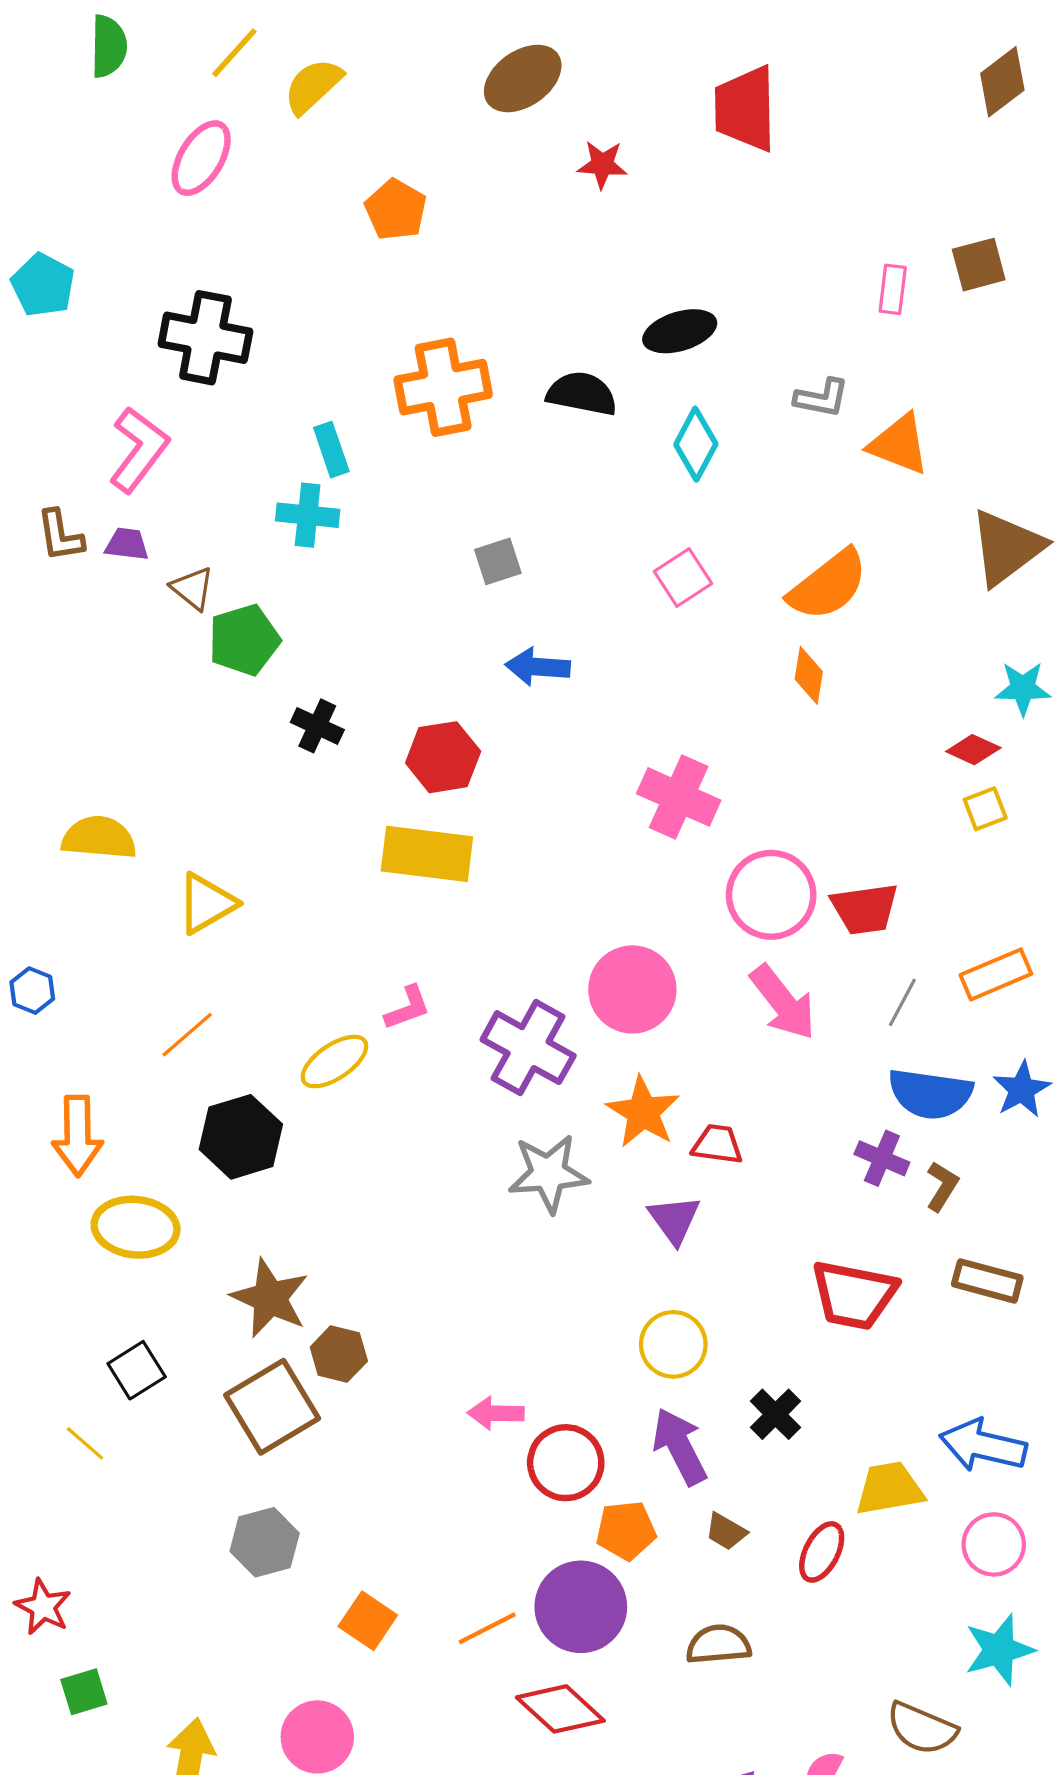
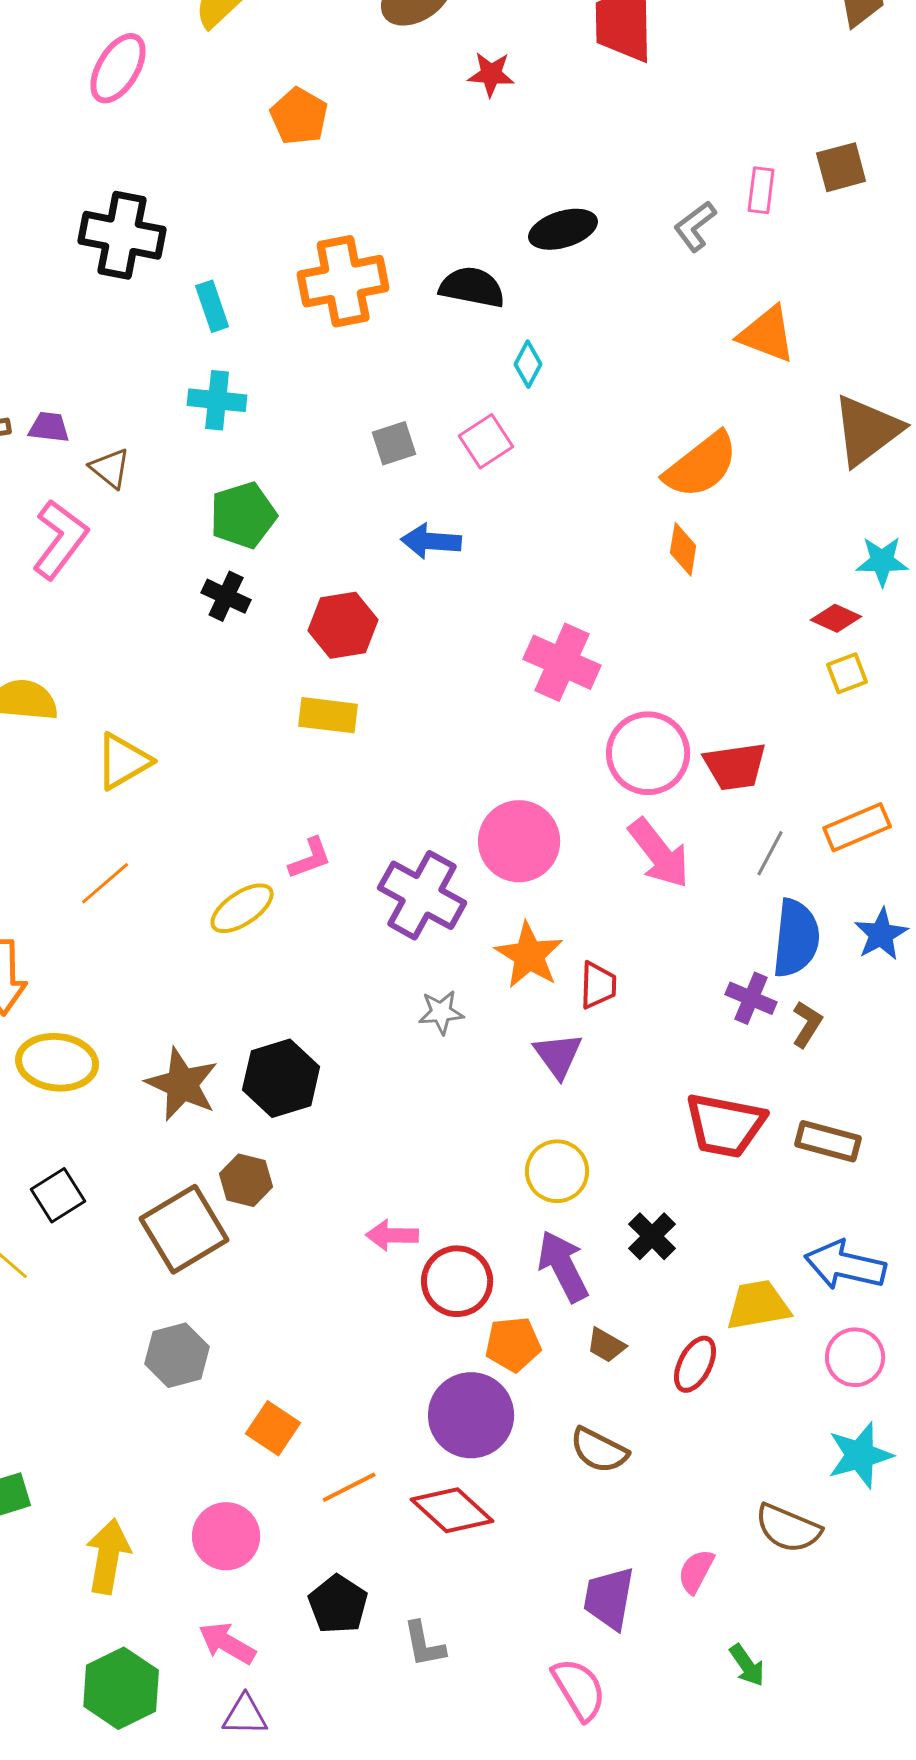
gray L-shape: (822, 398) -> (695, 226), moved, turned 132
cyan diamond: (696, 444) -> (528, 364), moved, size x0.7
pink L-shape: (139, 450) -> (60, 539), moved
cyan rectangle: (331, 450) -> (212, 306), moved
pink square: (683, 578) -> (486, 441), moved
green pentagon: (244, 640) -> (243, 515), moved
yellow rectangle: (427, 854) -> (328, 715), size x0.7
blue semicircle: (930, 1094) -> (796, 938), turned -92
black hexagon: (241, 1137) -> (281, 1078), moved
red trapezoid: (717, 1144) -> (598, 985), turned 84
gray star: (549, 1173) -> (441, 1012), size x0.6
brown rectangle: (987, 1281) -> (828, 1141), moved
brown star: (270, 1298) -> (182, 1084), moved
orange line: (487, 1628) -> (349, 1487), moved
brown semicircle: (718, 1644) -> (599, 1450), turned -148

